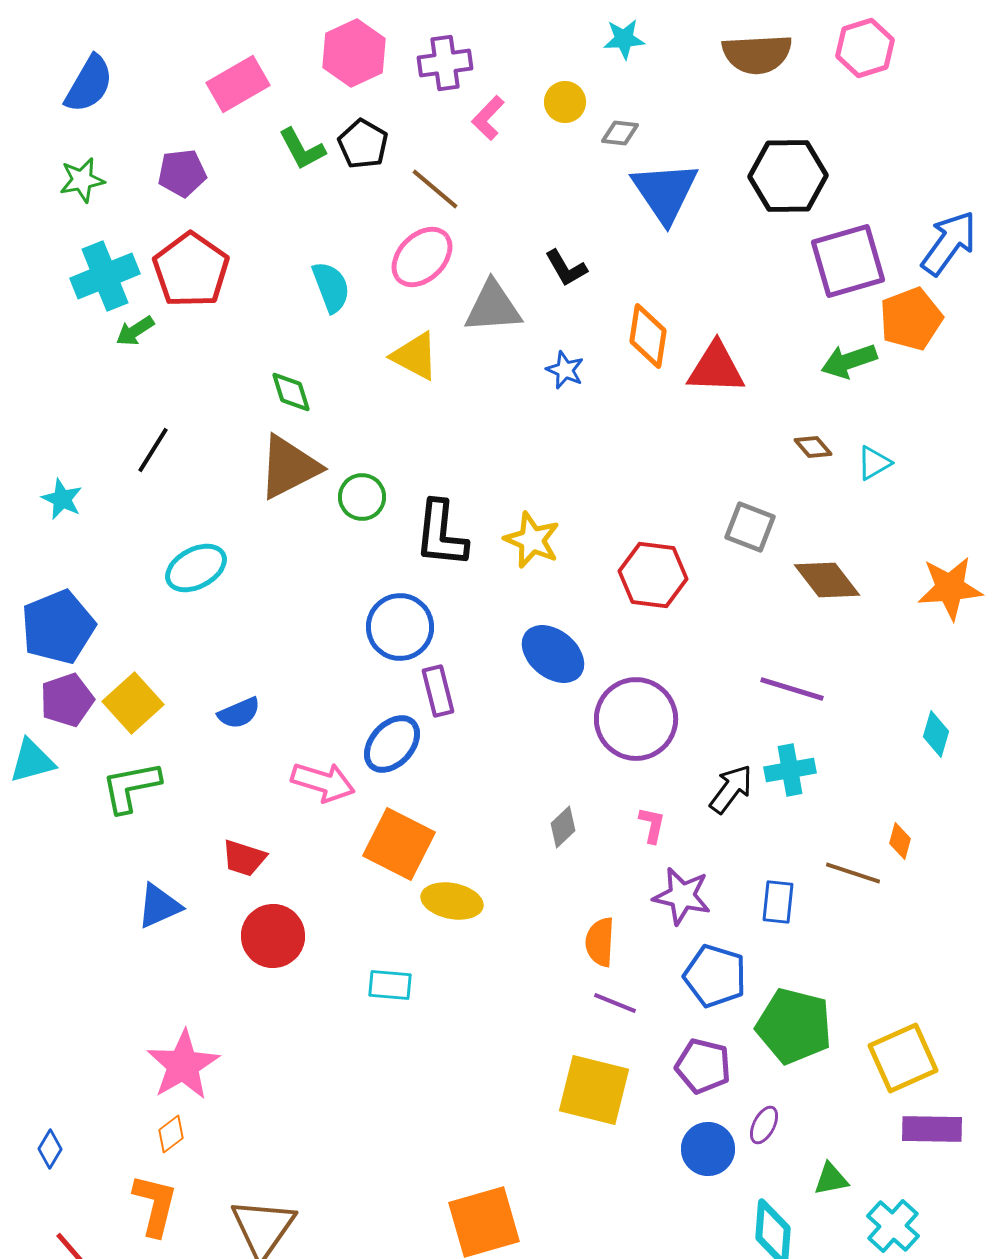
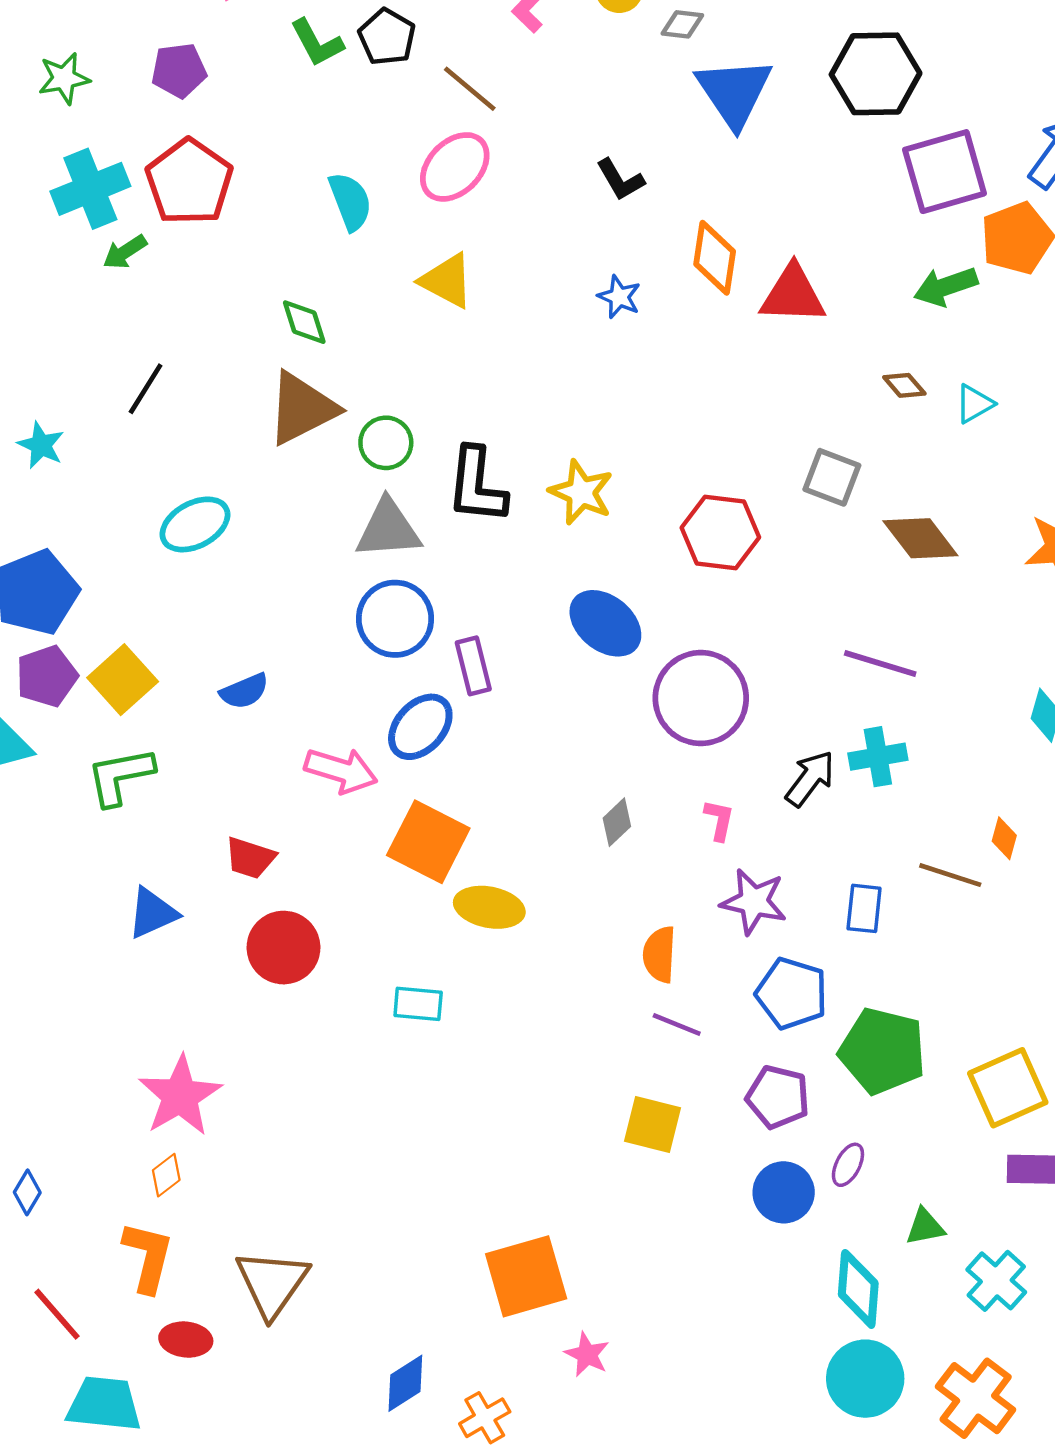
gray triangle: (493, 307) -> (388, 529), moved
blue circle: (400, 627) -> (395, 619), moved
yellow square: (594, 1090) -> (653, 1125), size x0.7

